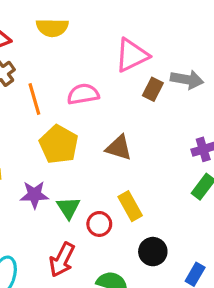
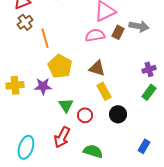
pink semicircle: (83, 94) -> (95, 35), moved
purple star: (34, 195) -> (43, 86), moved
yellow rectangle: (130, 206) -> (104, 91), moved
black circle: (153, 252) -> (118, 114), moved

